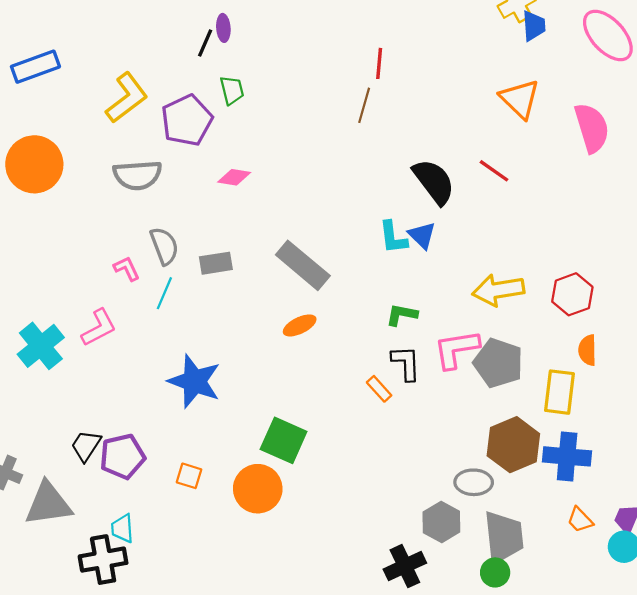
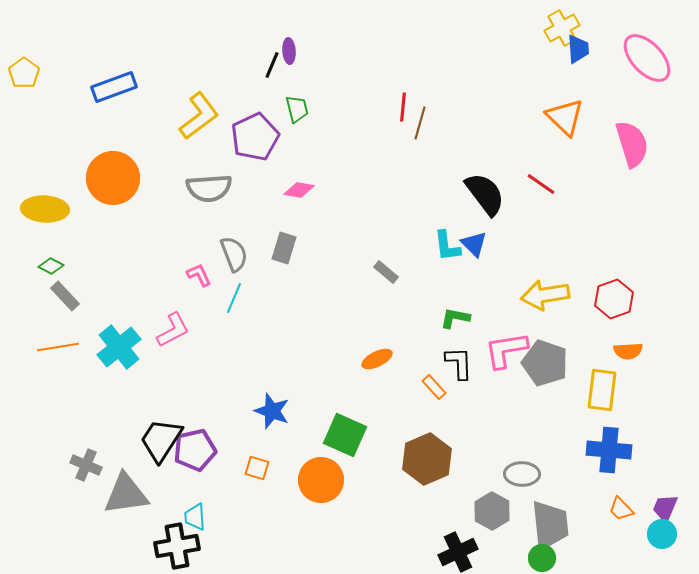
red line: (379, 63) -> (403, 107), moved
gray rectangle: (216, 263) -> (284, 248), moved, turned -64
gray rectangle: (303, 265) -> (386, 272), moved, size x0.5
orange ellipse: (300, 325) -> (377, 359), moved
orange semicircle: (587, 350) -> (628, 351), turned -92
blue star: (194, 381) -> (272, 411), moved, size x0.7
brown hexagon: (513, 445) -> (427, 459), moved
black trapezoid: (86, 446) -> (161, 440), size x1.5

